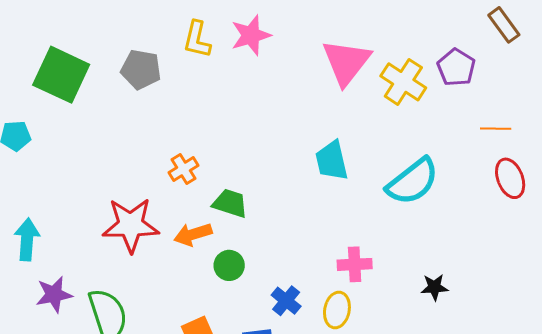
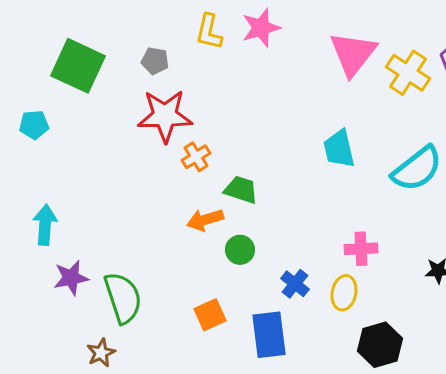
gray pentagon: (141, 69) -> (155, 61), size x0.7
red star: (131, 225) -> (165, 116), moved

